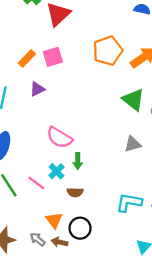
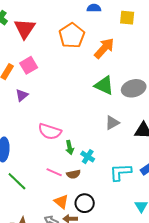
orange pentagon: (108, 51) -> (72, 36), moved
cyan cross: (56, 171) -> (88, 157), moved
pink line: (36, 183) -> (54, 172), moved

